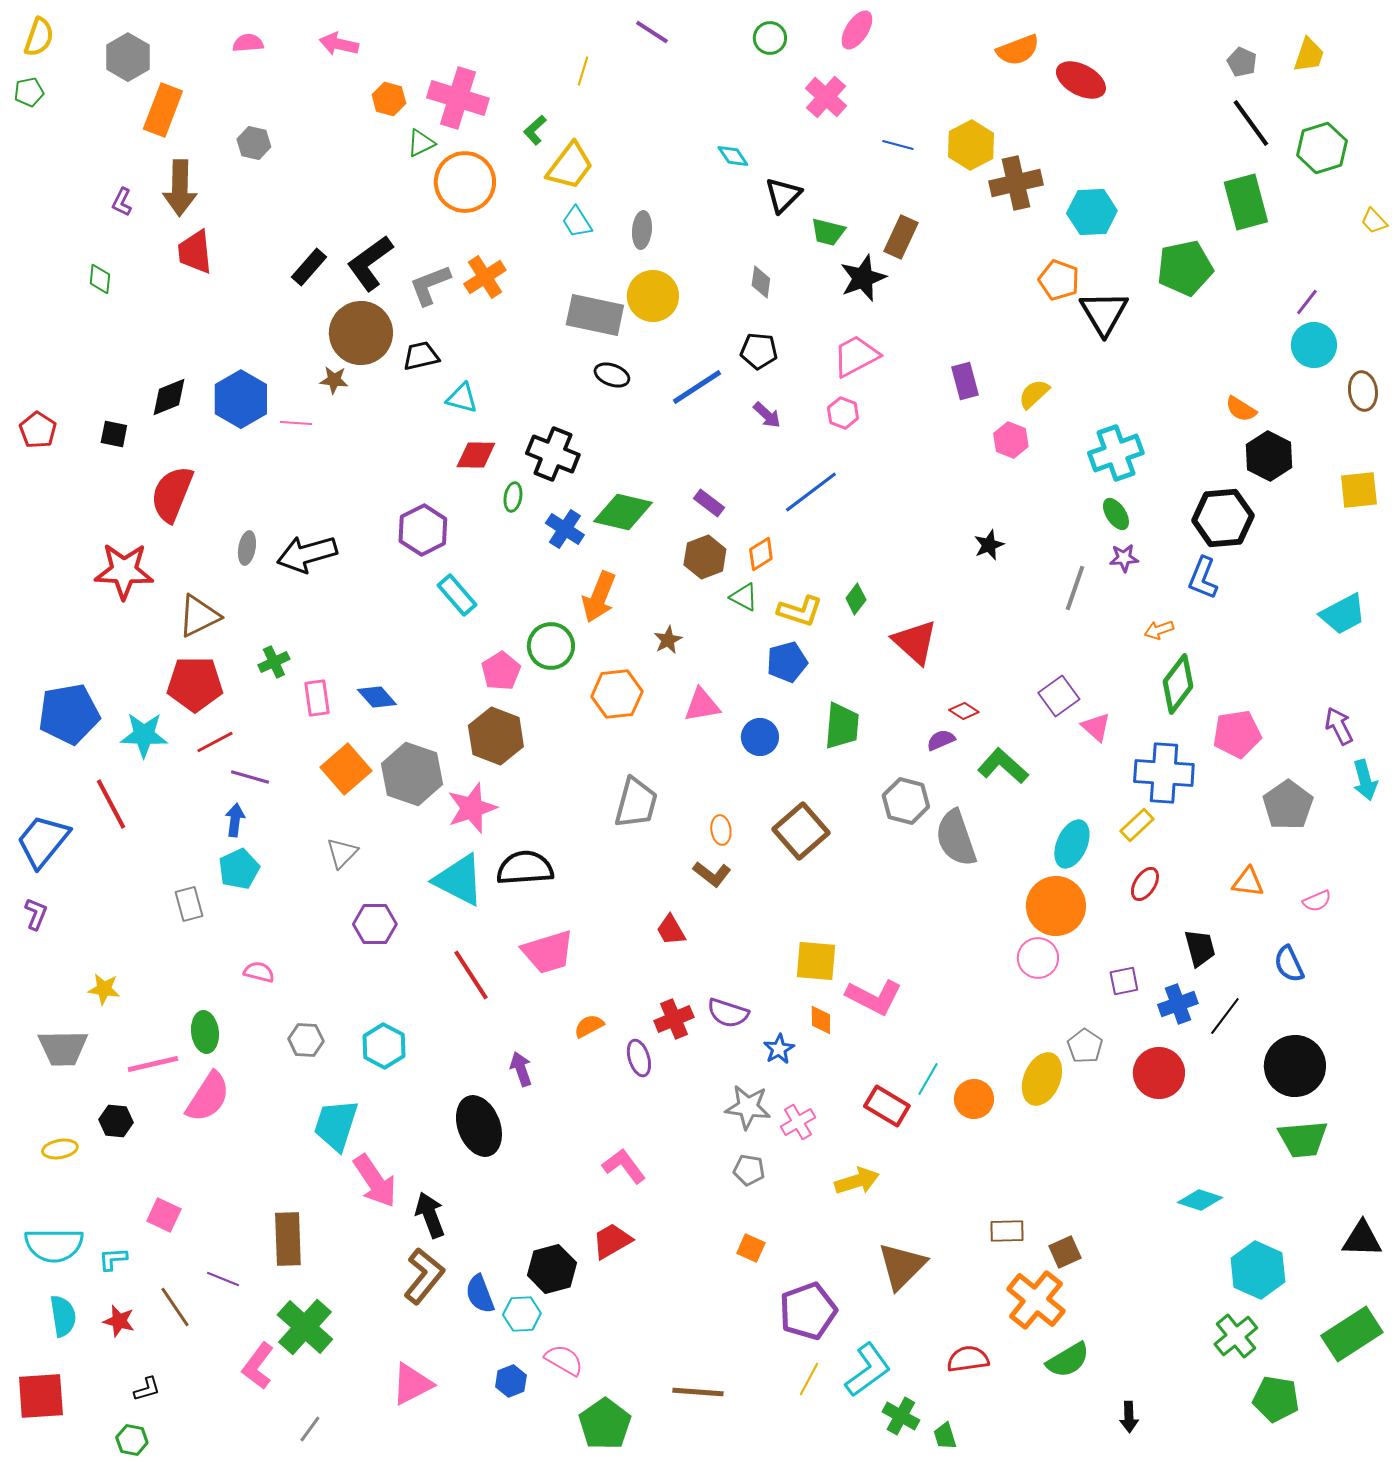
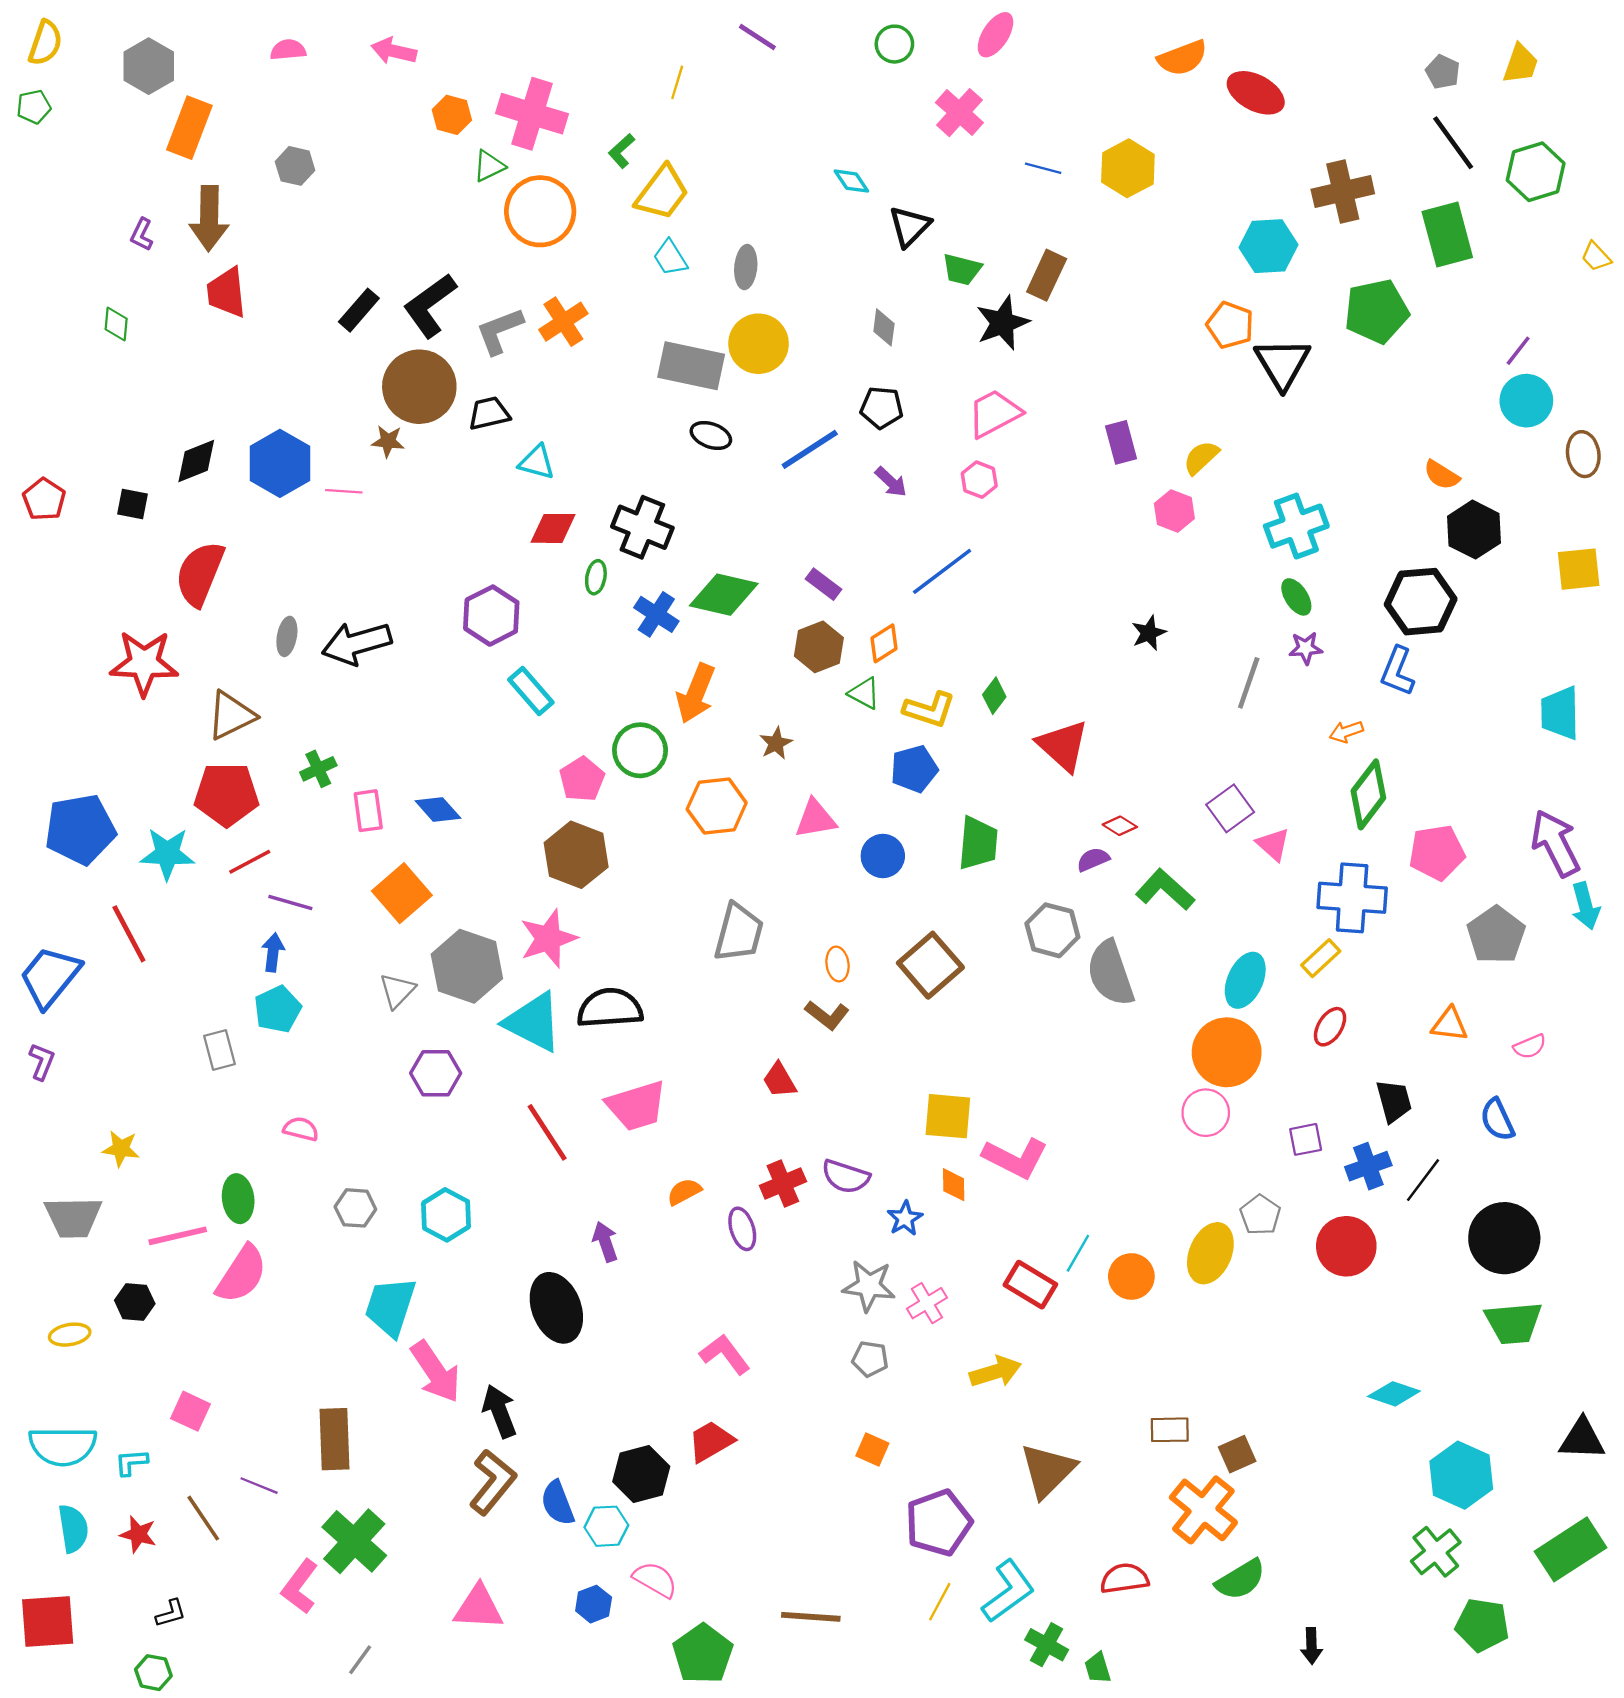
brown cross: (1016, 183) -> (1343, 192), moved
cyan trapezoid: (1343, 614) -> (1560, 713), turned 117
purple arrow: (1339, 726) -> (1555, 843), size x1.5
gray hexagon: (412, 774) -> (467, 966), moved
pink triangle: (412, 1384) -> (479, 1608), turned 30

